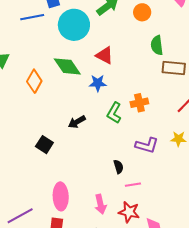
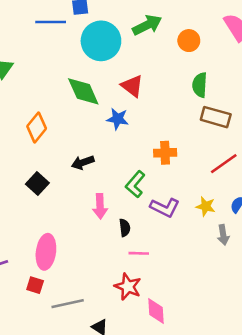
orange diamond: (34, 81) -> (37, 127), moved
green L-shape: (114, 113) -> (135, 184), moved
pink arrow: (100, 204) -> (100, 206), moved

